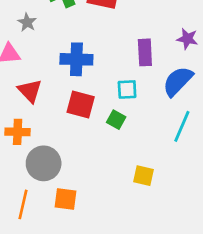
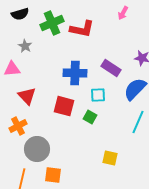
purple rectangle: (145, 52) -> (111, 68), turned -54
blue cross: (76, 59) -> (75, 73), moved
orange cross: (18, 132) -> (18, 126), turned -30

